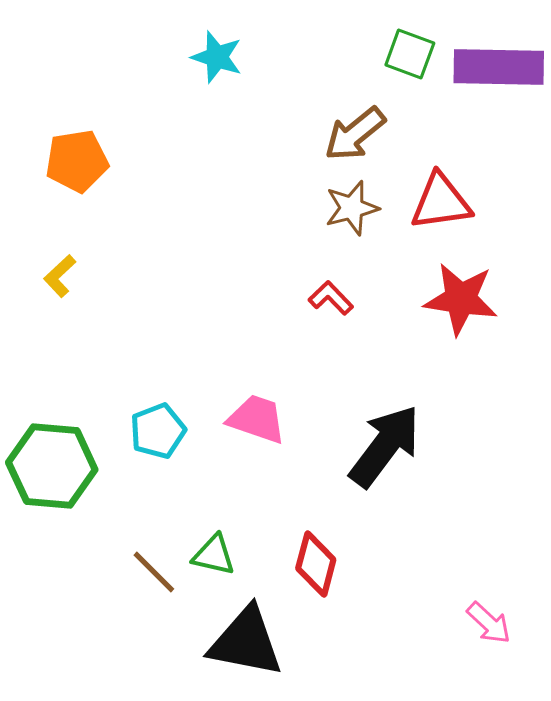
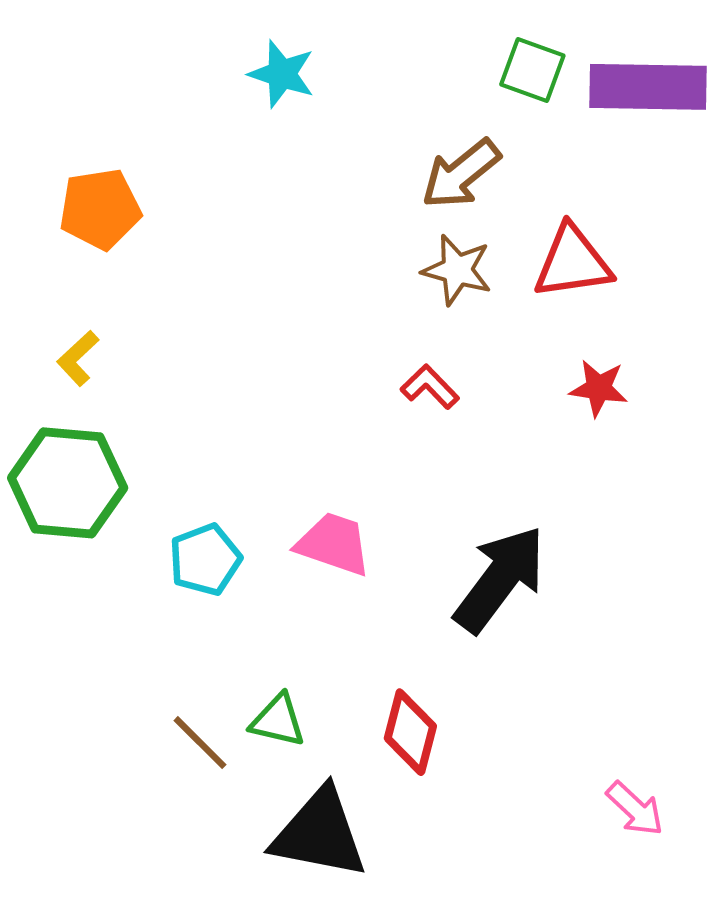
brown star: (352, 208) -> (457, 270), turned 30
red star: (461, 299) -> (599, 388), size x0.6
green hexagon: (52, 466) -> (68, 483), moved

